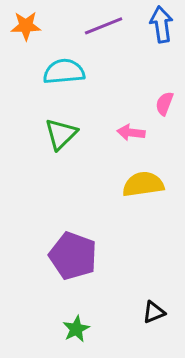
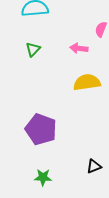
green triangle: (61, 134) -> (33, 49), size x0.7
green star: (76, 329) -> (43, 177), turned 30

